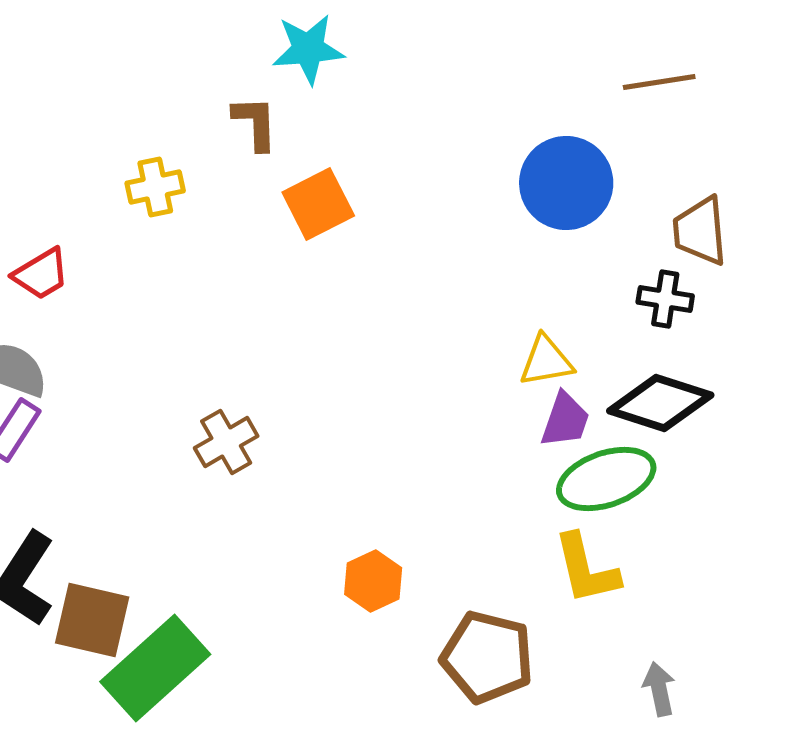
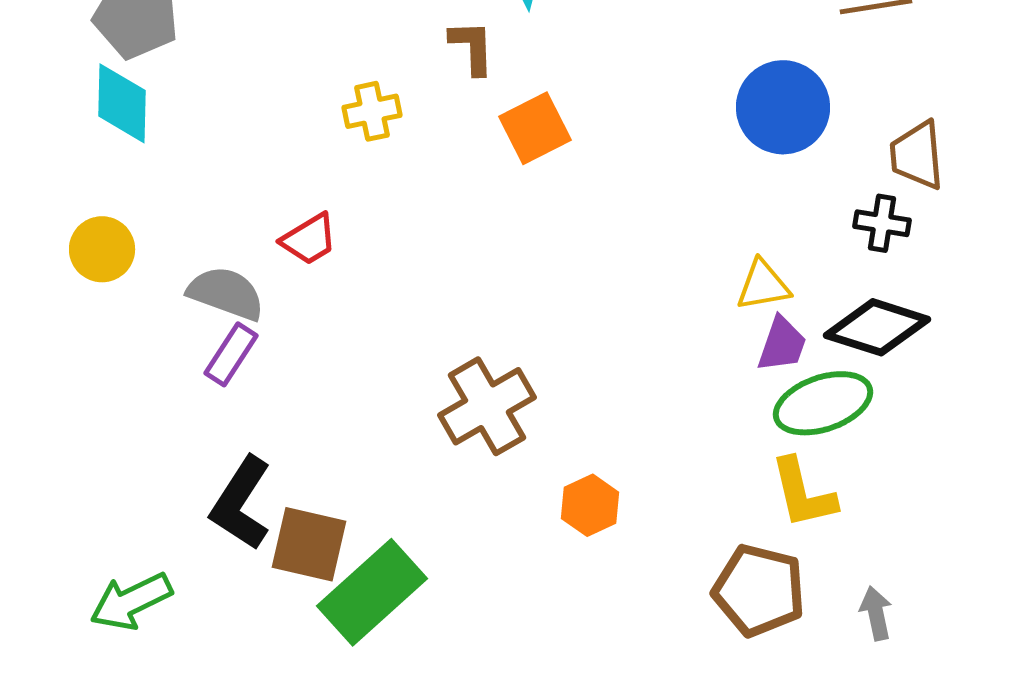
red trapezoid: (41, 274) -> (309, 239), moved
brown cross: (226, 442) -> (487, 406), moved, size x1.5
brown pentagon: (487, 657) -> (759, 590), moved

